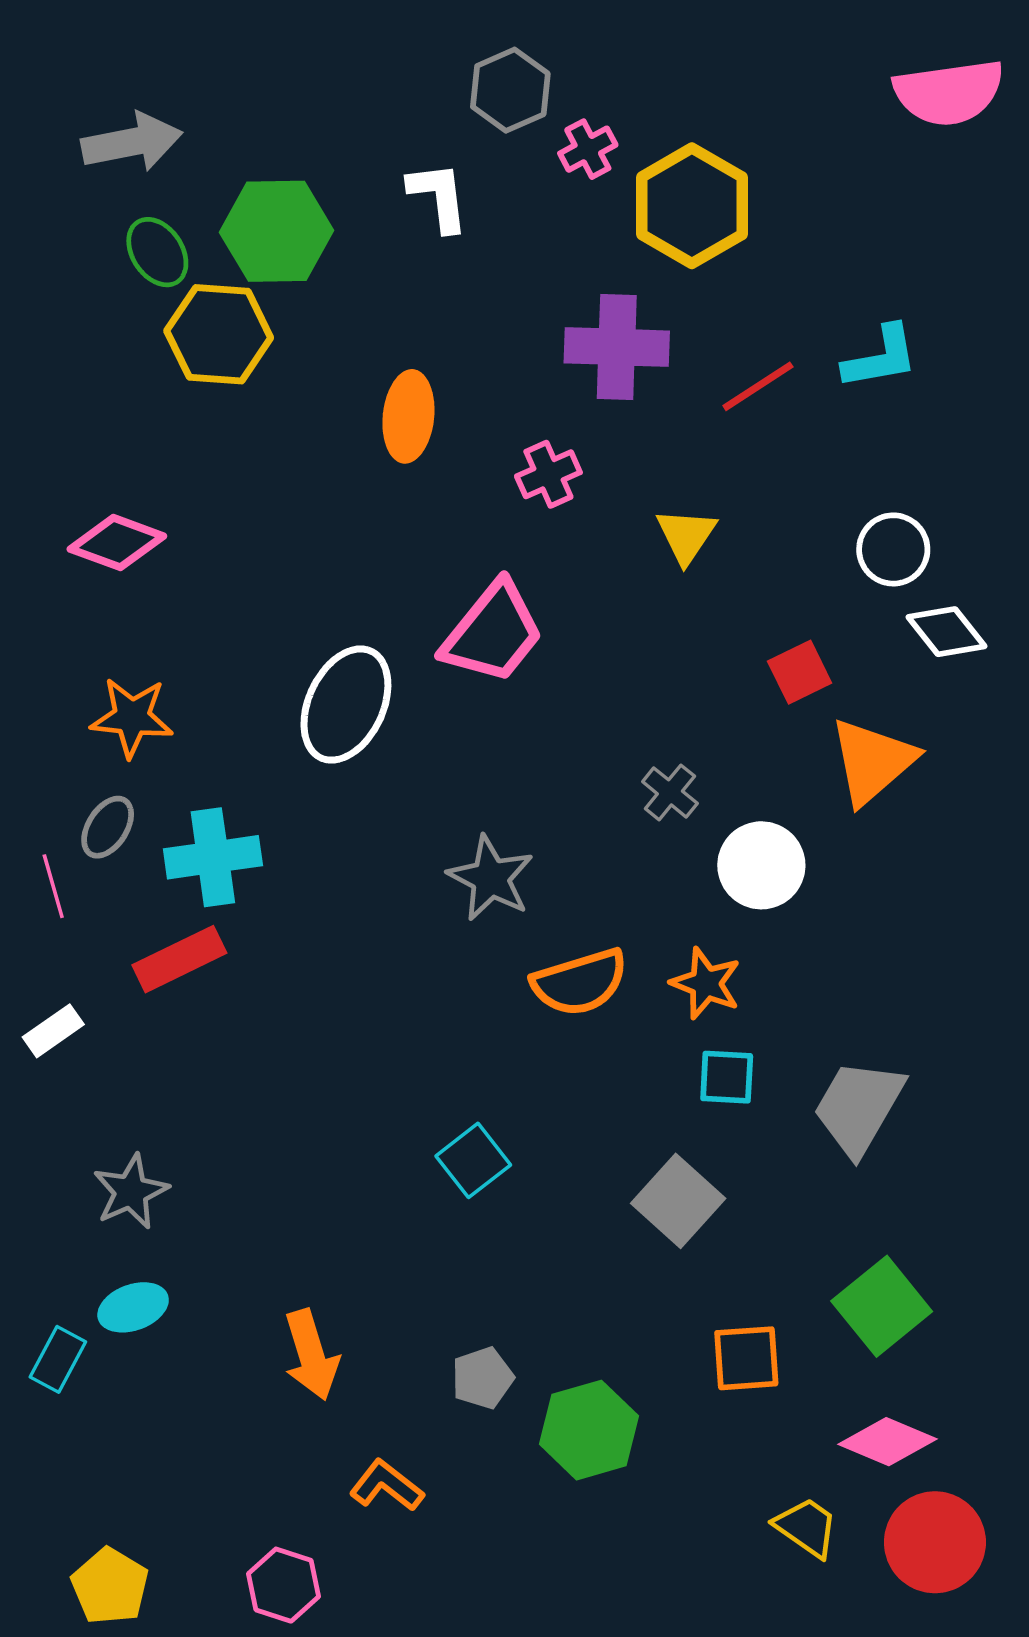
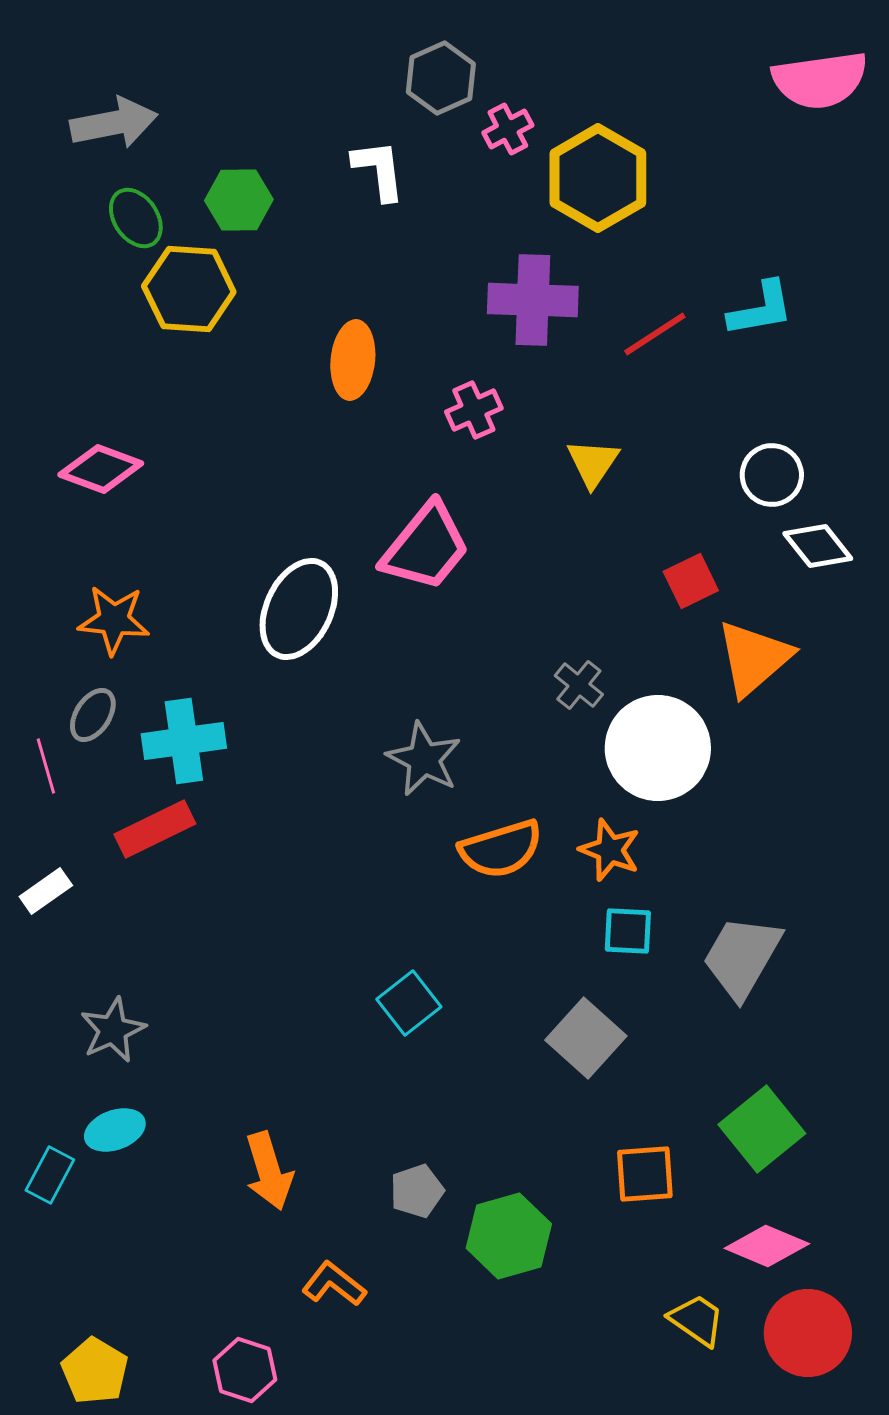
green hexagon: (277, 231) -> (239, 200), size x0.7
white circle: (761, 865) -> (658, 748), size x1.4

